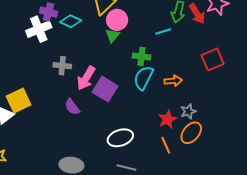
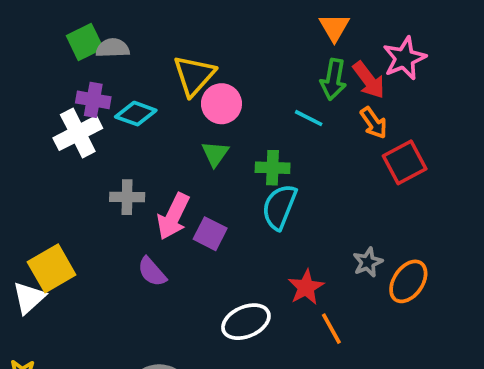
cyan line: (163, 32) -> (309, 118), turned 49
green triangle: (112, 36) -> (215, 154), moved
orange arrow: (173, 81) -> (374, 123), moved, turned 66
purple square: (105, 89) -> (210, 234), size x0.7
red star: (167, 119) -> (306, 287), moved
orange ellipse: (191, 133) -> (408, 281), moved

